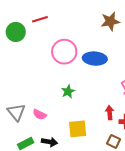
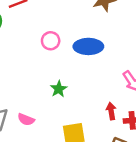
pink circle: (64, 52) -> (51, 41), size x0.6

